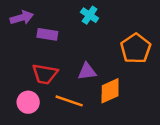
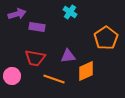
pink circle: (28, 102) -> (12, 76), moved

